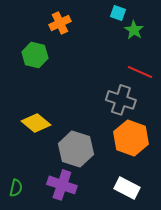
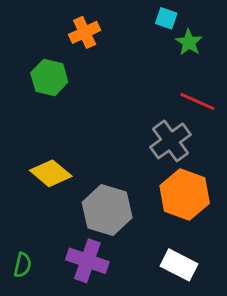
gray cross: (121, 100) -> (171, 141), turned 36

